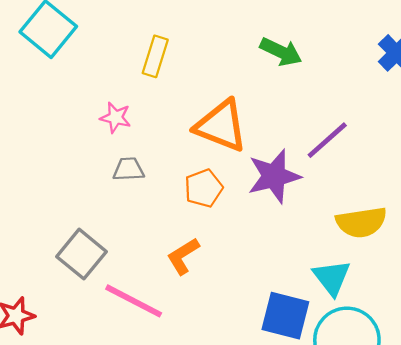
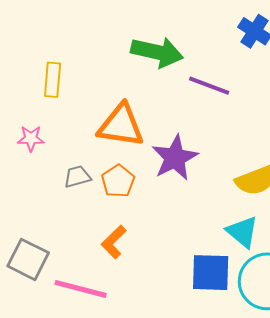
green arrow: (281, 52) -> (157, 52), size x1.4
purple line: (327, 140) -> (209, 86), moved, turned 75
gray trapezoid: (128, 169) -> (77, 177), moved

